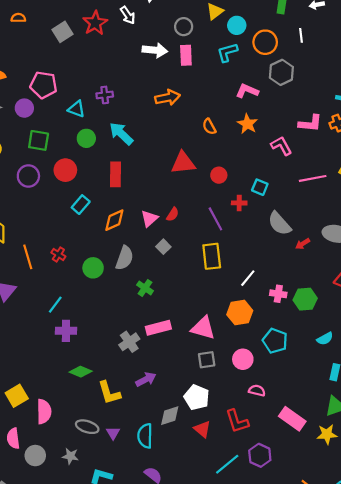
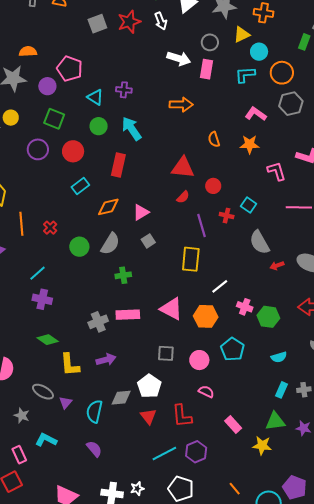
orange star: (247, 124) -> (250, 144), turned 30
red semicircle: (173, 214) -> (183, 197), moved
green cross: (145, 288) -> (123, 275), turned 35
pink triangle: (203, 328) -> (171, 309), moved
pink rectangle: (292, 419) -> (233, 424), size x0.7

